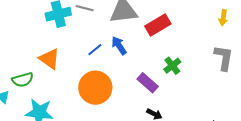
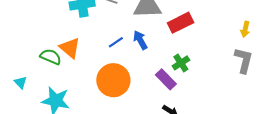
yellow arrow: (223, 18) -> (245, 29), moved
green cross: (172, 66) -> (181, 63), moved
green semicircle: (23, 80) -> (51, 57), moved, turned -145

